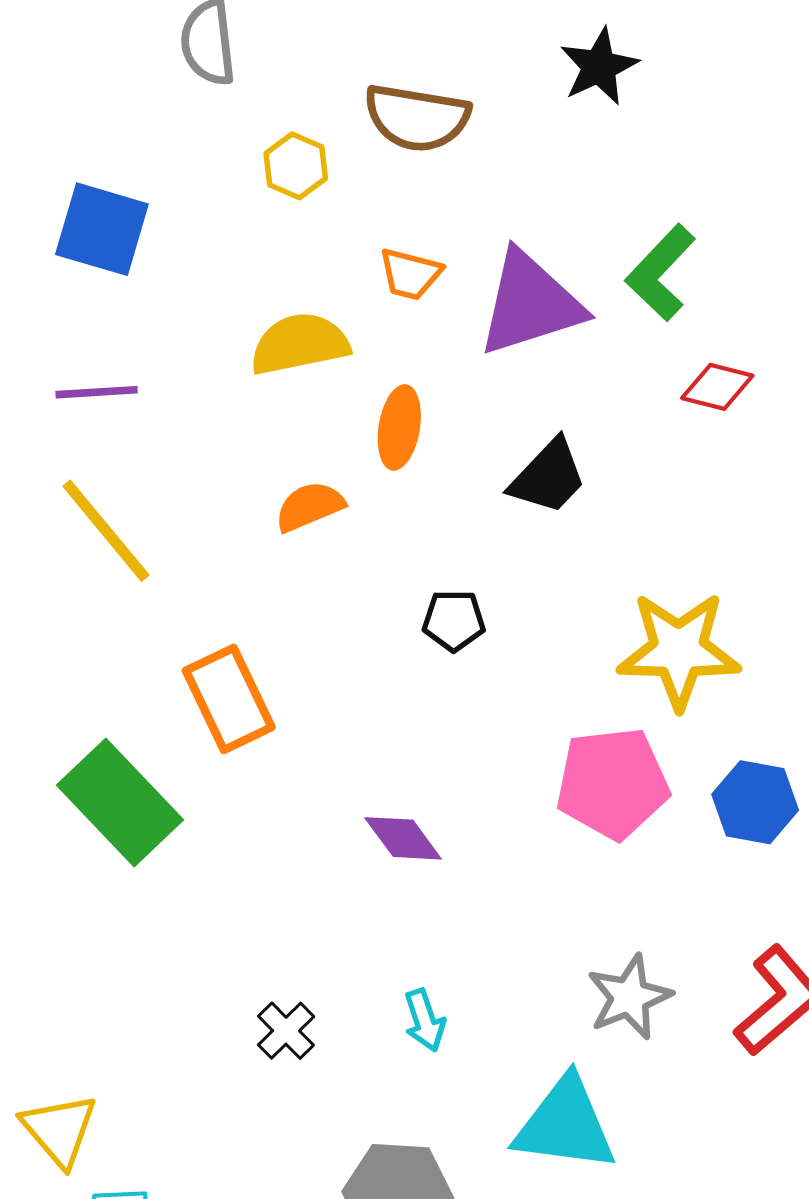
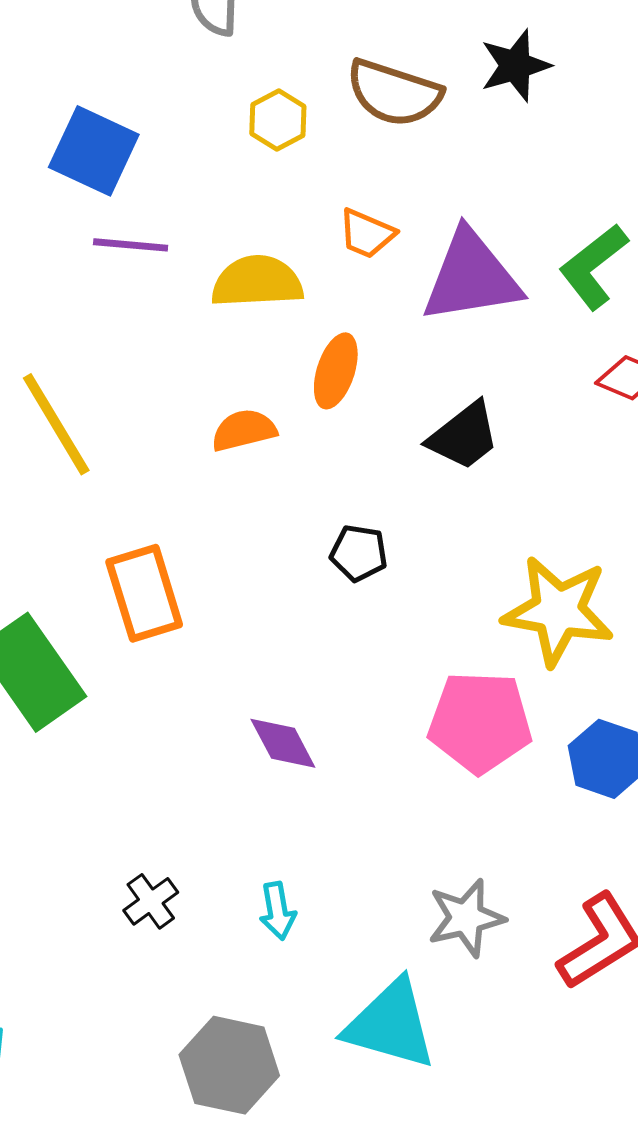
black star: (599, 67) -> (515, 66), moved
purple line: (97, 392) -> (131, 245), moved

